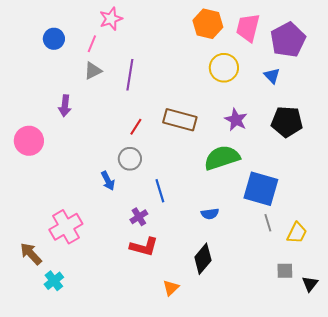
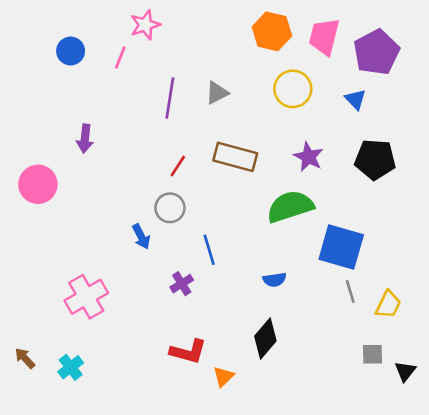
gray triangle: (93, 71) -> (217, 93), moved
red L-shape: (144, 247) -> (188, 352), moved
brown arrow: (31, 254) -> (25, 358), moved, size x0.7

